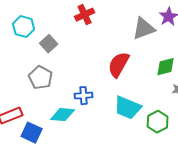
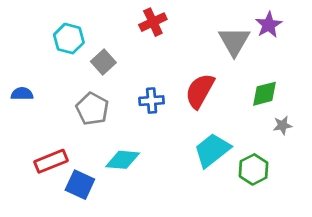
gray triangle: (144, 29) -> (234, 41), turned -40
blue cross: (84, 96) -> (152, 101), moved
cyan trapezoid: (128, 108) -> (212, 150), turned 120

